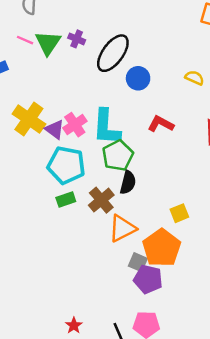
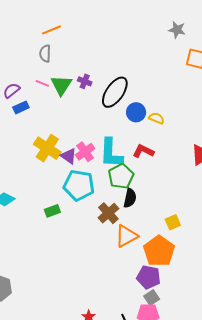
yellow semicircle: (195, 78) -> (157, 118), moved
red L-shape: (161, 124) -> (143, 151), moved
green rectangle: (66, 199) -> (52, 211), moved
gray square: (138, 262) -> (152, 298), moved, turned 35

